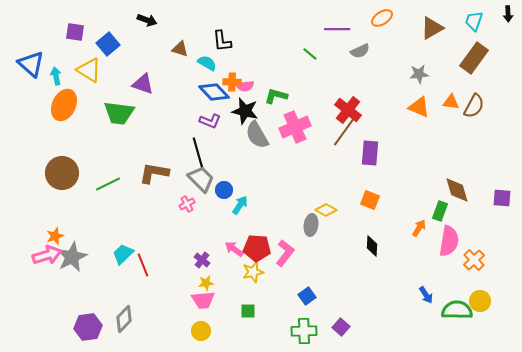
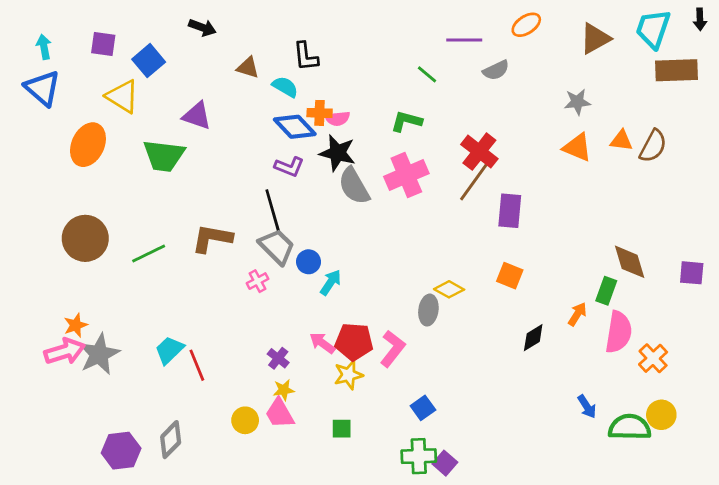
cyan trapezoid: (474, 21) -> (653, 29), size x1.4
brown rectangle: (474, 58) -> (676, 70), moved, turned 52
cyan arrow: (56, 76) -> (44, 47), moved
green L-shape: (276, 96) -> (406, 121), moved
black diamond: (372, 246) -> (533, 338), moved, turned 55
pink trapezoid: (203, 300) -> (280, 413), turned 65
purple square: (341, 327) -> (445, 463), moved
yellow circle: (201, 331) -> (245, 420), moved

